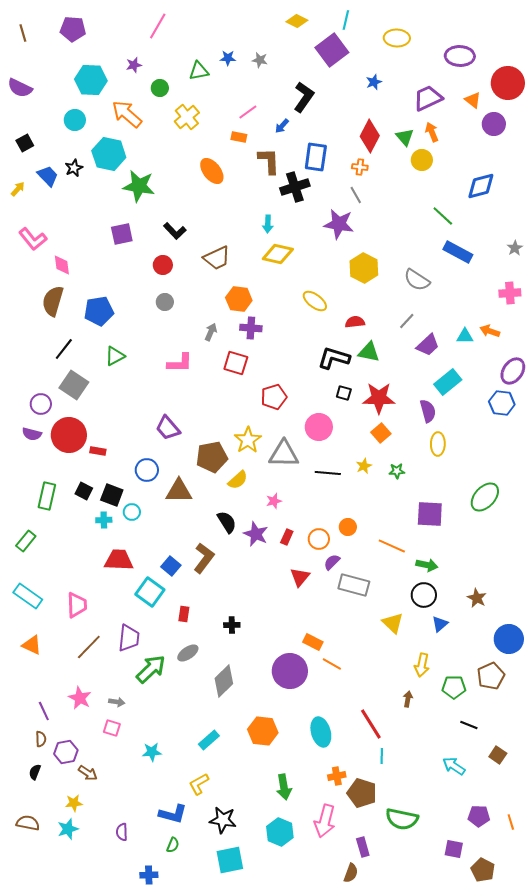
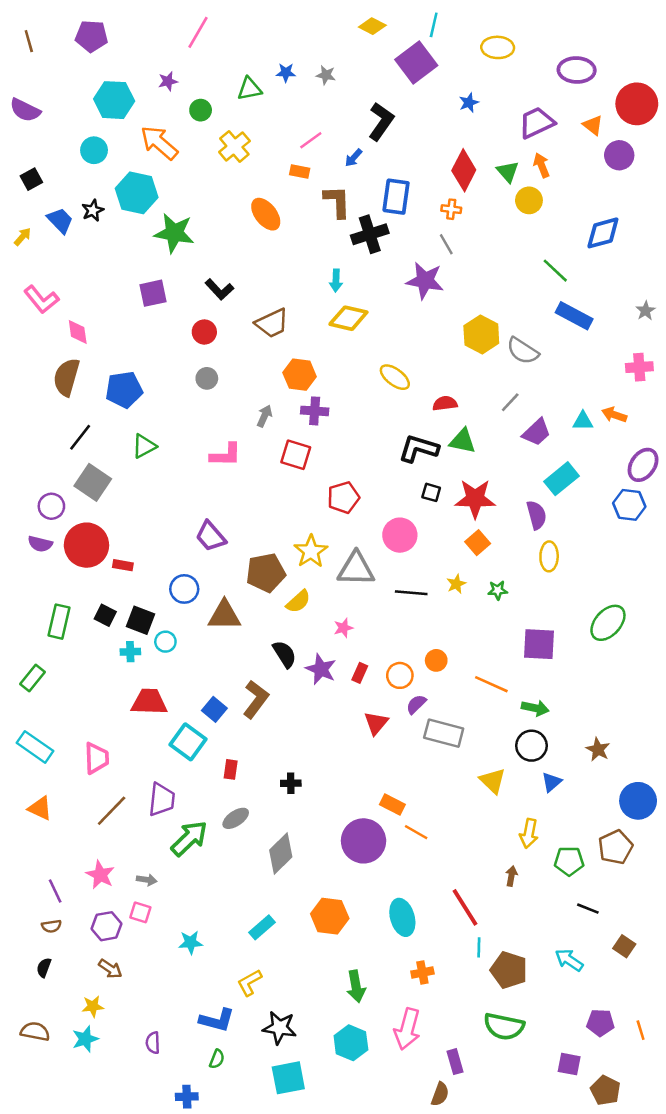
yellow hexagon: (364, 268) -> (481, 335), moved
brown semicircle: (41, 739) -> (51, 926), turned 84
purple hexagon: (66, 752) -> (107, 926), moved
brown pentagon: (362, 793) -> (509, 970), moved

